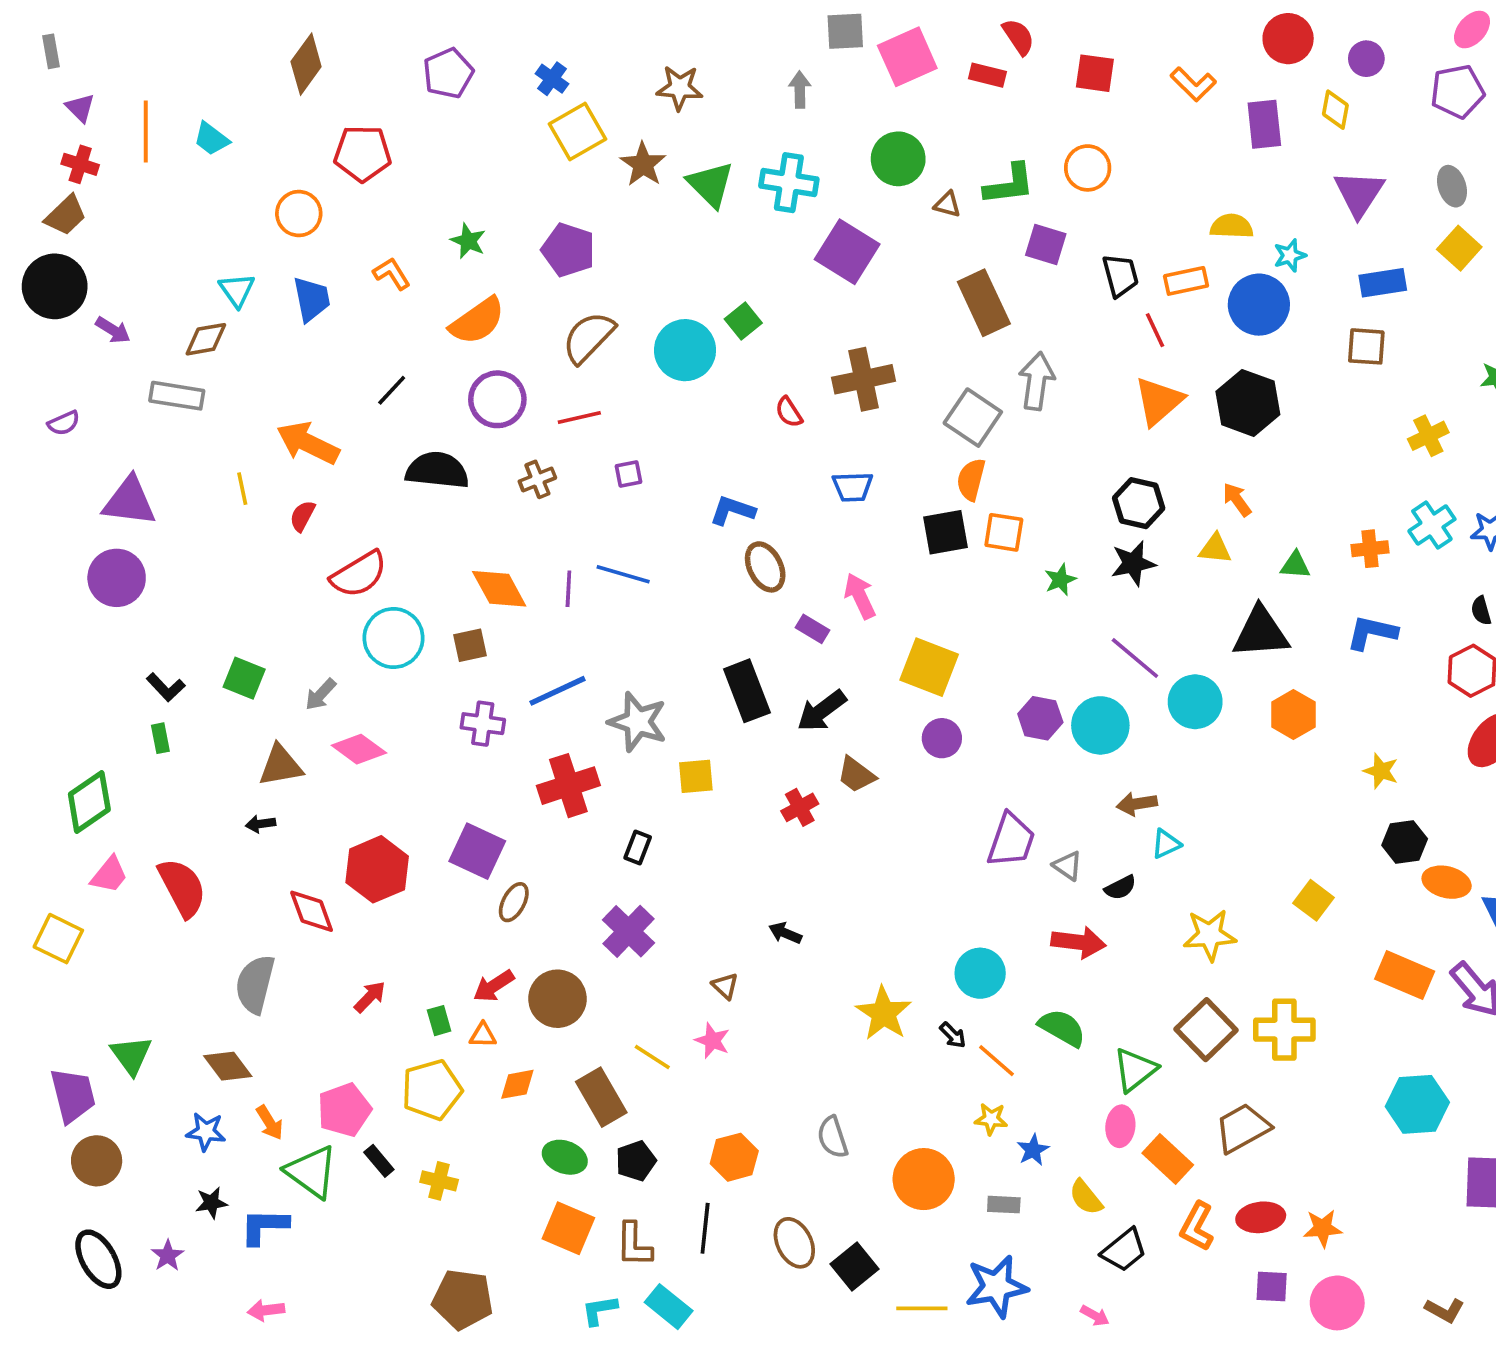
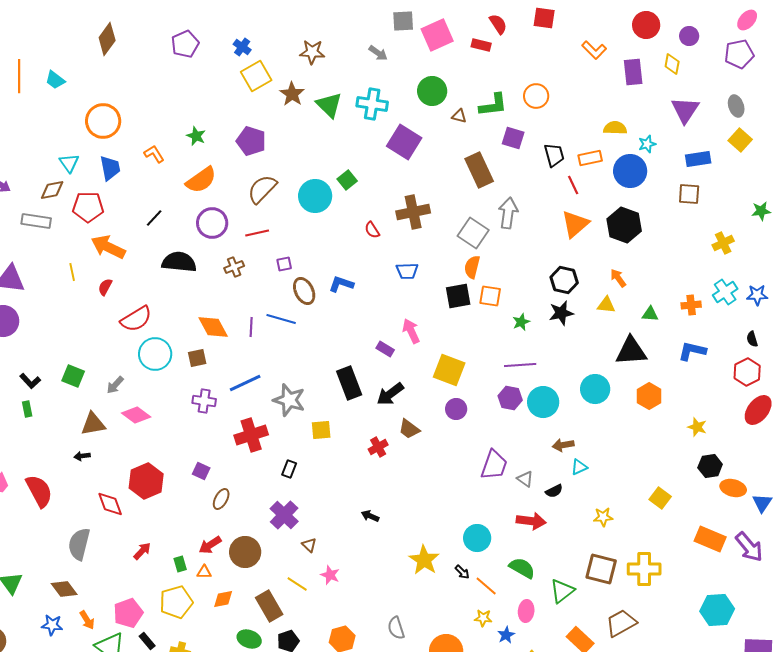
red square: (1095, 73) -> (544, 18), moved
gray arrow: (800, 90) -> (378, 53), turned 126
red pentagon: (363, 153) -> (88, 207), moved
orange circle: (299, 214) -> (103, 121), size x1.4
brown ellipse: (765, 567) -> (304, 291), moved
purple line: (1135, 658) -> (520, 365), moved, turned -44
purple square: (477, 851) -> (201, 471), size x0.6
yellow star: (1210, 935) -> (603, 517), size x0.7
brown triangle: (725, 986) -> (309, 545), moved
brown square: (1206, 1030) -> (601, 569), turned -32
pink ellipse: (1120, 1126) -> (526, 611), moved

